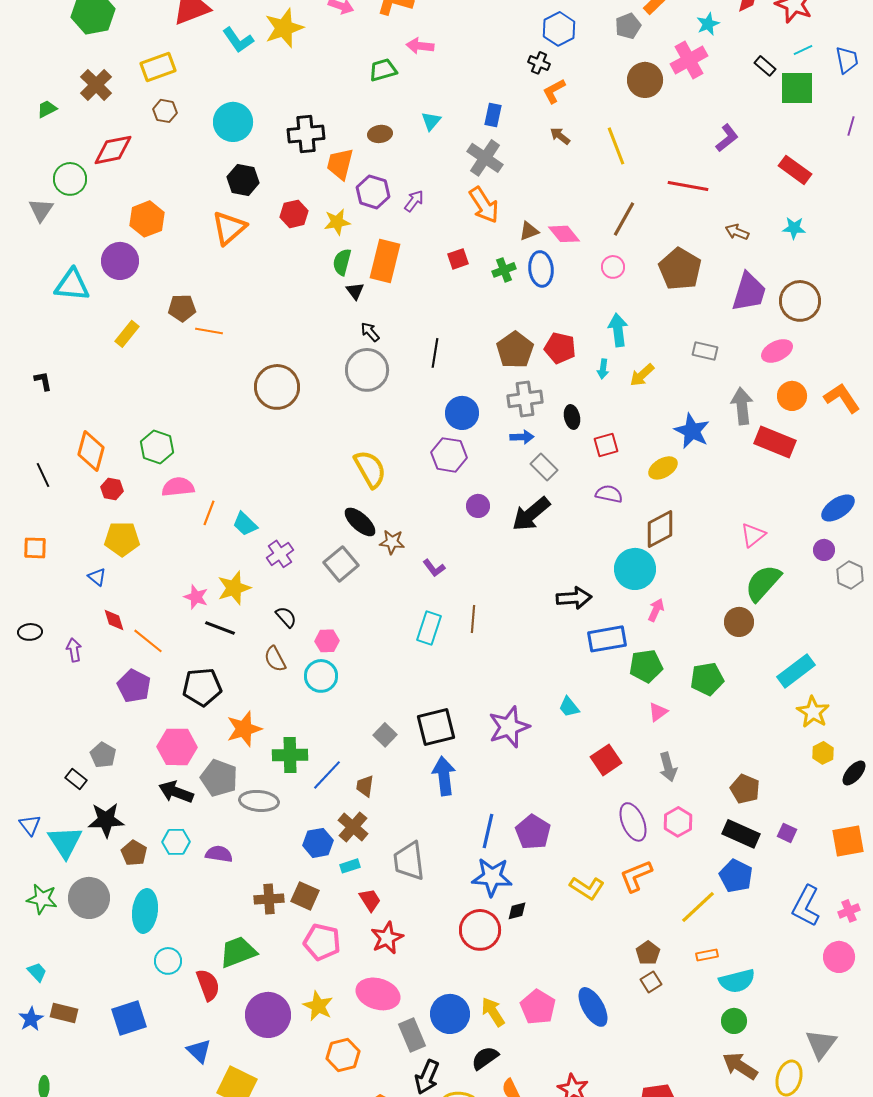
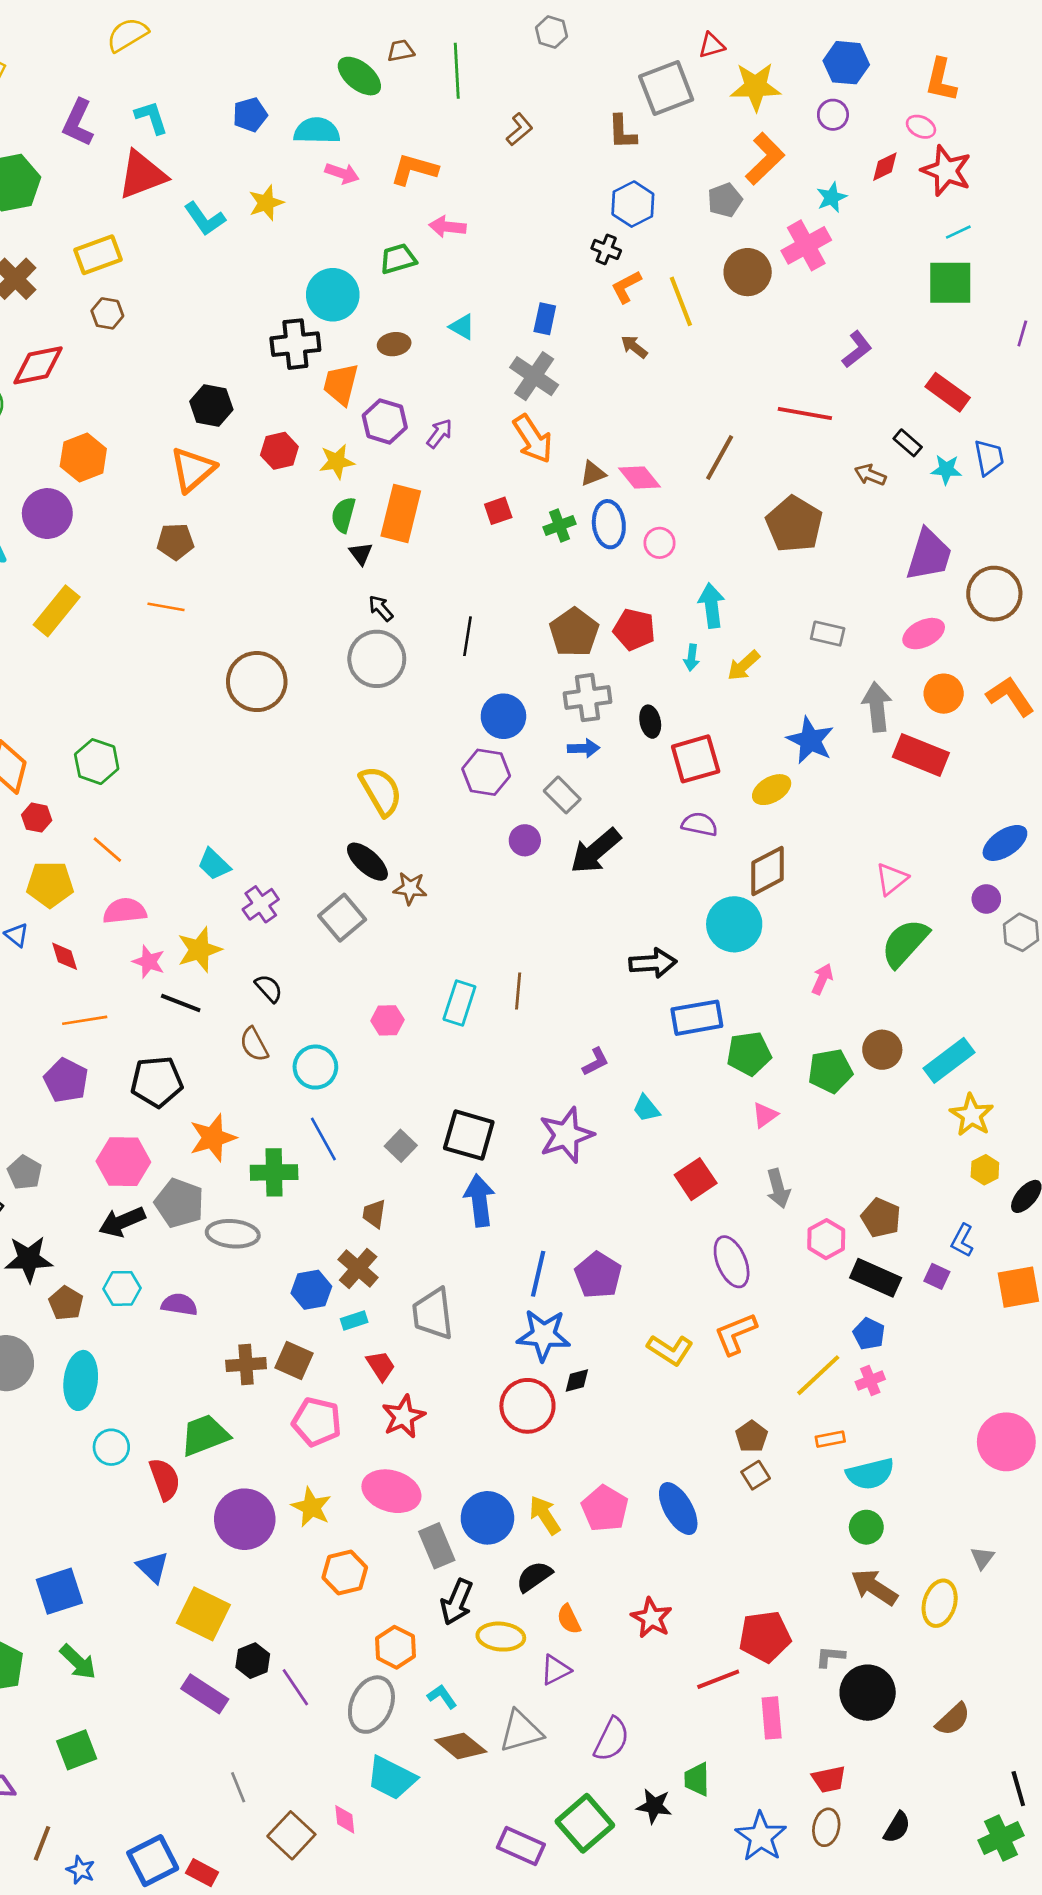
yellow star: (284, 28) -> (266, 203), size x0.7
blue trapezoid: (847, 60) -> (989, 457), moved
black rectangle: (765, 66) -> (908, 443), moved
cyan triangle: (431, 121) -> (462, 327), turned -40
cyan circle: (233, 122) -> (333, 295), moved
yellow line: (616, 146) -> (681, 301), moved
pink circle: (613, 267) -> (660, 543), moved
purple trapezoid: (749, 292) -> (929, 555), moved
brown circle: (800, 301) -> (994, 594), moved
brown pentagon: (182, 308) -> (175, 542), moved
yellow rectangle: (127, 334) -> (57, 611), size x1.4
red square: (606, 445) -> (696, 759), size x1.5
gray rectangle: (544, 467) -> (562, 795), moved
pink semicircle: (178, 487) -> (125, 911), moved
orange line: (209, 513) -> (107, 850), moved, turned -70
purple L-shape: (434, 568) -> (596, 1062), moved, turned -80
pink arrow: (656, 610) -> (822, 979), moved
red diamond: (114, 620) -> (65, 956), moved
brown circle: (739, 622) -> (882, 1050), moved
orange line: (148, 641) -> (85, 1020), turned -48
pink hexagon: (327, 641) -> (387, 1020), moved
black square: (436, 727) -> (469, 1135), turned 30
blue line: (327, 775) -> (323, 1139), moved, turned -72
black arrow: (176, 792) -> (122, 1222), turned -44
pink hexagon: (678, 822) -> (826, 1239), moved
blue pentagon: (736, 876) -> (869, 1334), size x0.7
blue L-shape: (806, 906) -> (962, 1240), moved, size x0.6
pink cross: (849, 911) -> (870, 1380), moved
pink circle: (839, 957) -> (1006, 1442), size x1.4
blue square: (129, 1018) -> (59, 1591), moved
gray triangle: (821, 1044) -> (982, 1558), size x0.6

